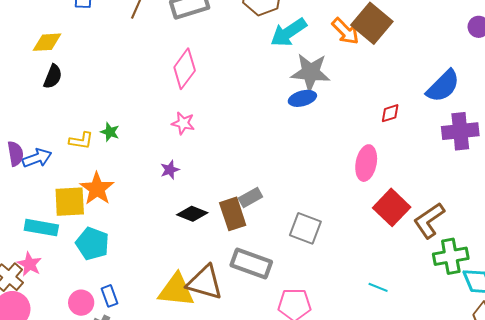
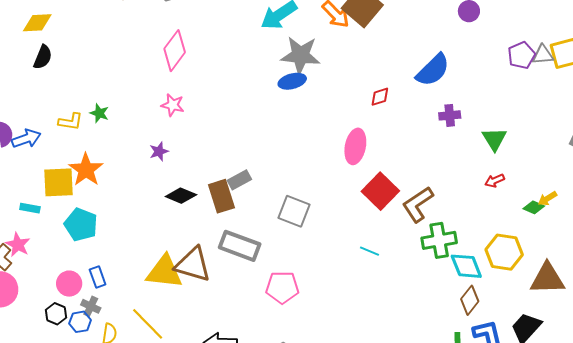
purple cross: (460, 131) -> (450, 115), size x0.6
cyan rectangle: (41, 228) -> (30, 208), size x0.6
cyan line: (378, 287) -> (369, 251), moved

